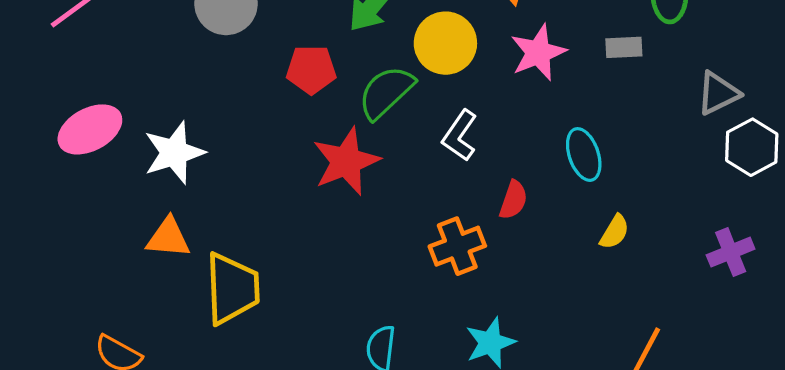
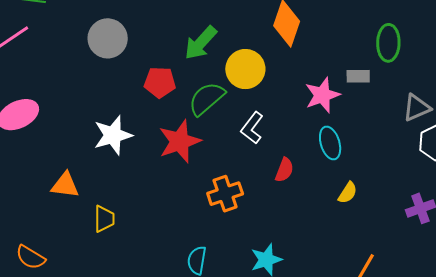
pink star: (538, 53) -> (322, 95), moved
white star: (174, 153) -> (113, 135), moved
orange cross: (457, 246) -> (225, 194), moved
yellow trapezoid: (232, 289) -> (104, 219), size x0.6

